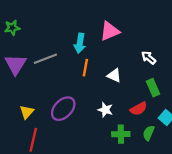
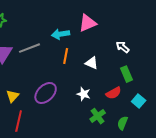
cyan arrow: (80, 43) -> (61, 34), turned 72
green semicircle: (149, 133) -> (123, 123), moved
green cross: (121, 134) -> (98, 116), turned -35

